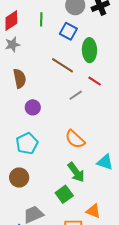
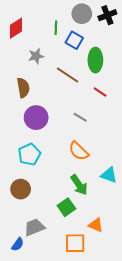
green line: (41, 19) -> (56, 28), moved
gray star: (12, 45) -> (36, 56), moved
gray line: (76, 95) -> (80, 117), moved, turned 64
purple circle: (33, 107) -> (36, 118), size x1.5

